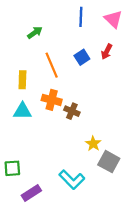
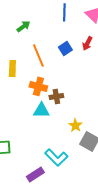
cyan triangle: (22, 111) -> (41, 110), moved
brown cross: (72, 111) -> (56, 96), turned -32
purple rectangle: (31, 193) -> (35, 174), moved

